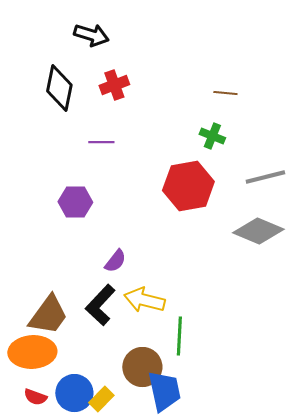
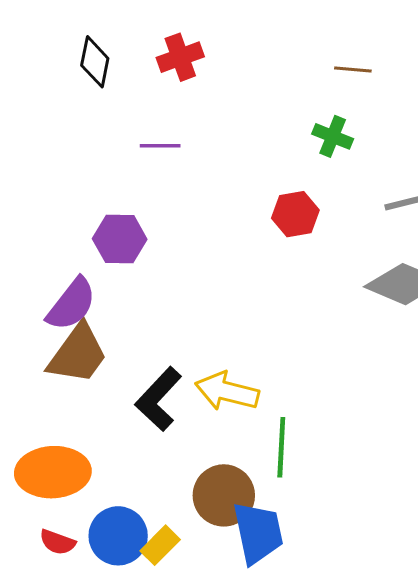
black diamond: (59, 88) -> (95, 62), size x0.7
red hexagon: (188, 186) -> (295, 214), size x0.6
purple semicircle: (115, 261) -> (71, 304), moved, size x1.5
brown trapezoid: (48, 315) -> (78, 354), moved

